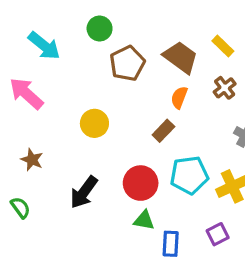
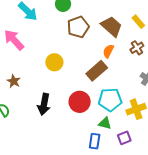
brown rectangle: (163, 131) -> (97, 71), size x1.5
black arrow: (84, 192) -> (44, 104), turned -30
green triangle: (144, 220) -> (105, 123), moved

